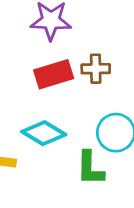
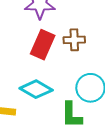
red rectangle: (54, 74) -> (43, 45), turned -48

